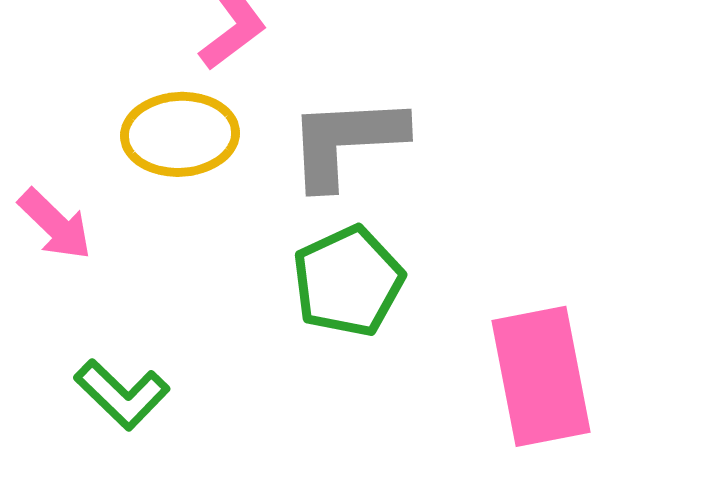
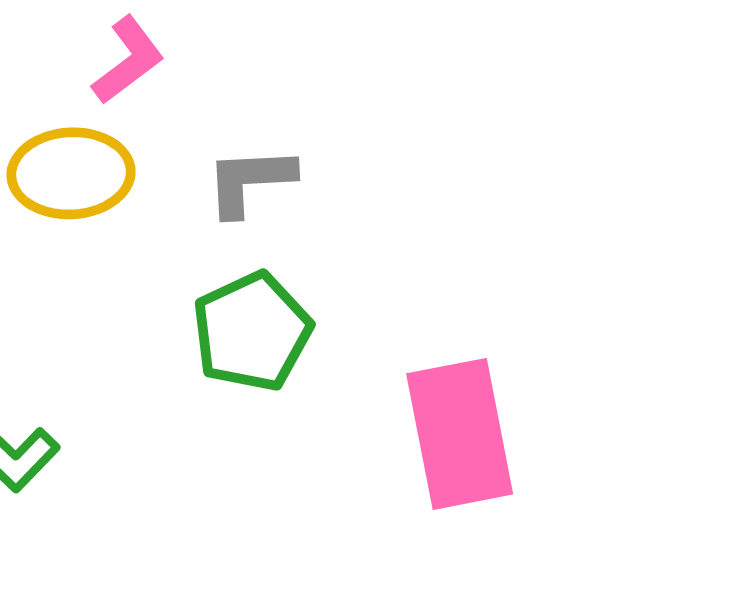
gray L-shape: (346, 141) -> (250, 181), size x0.7

